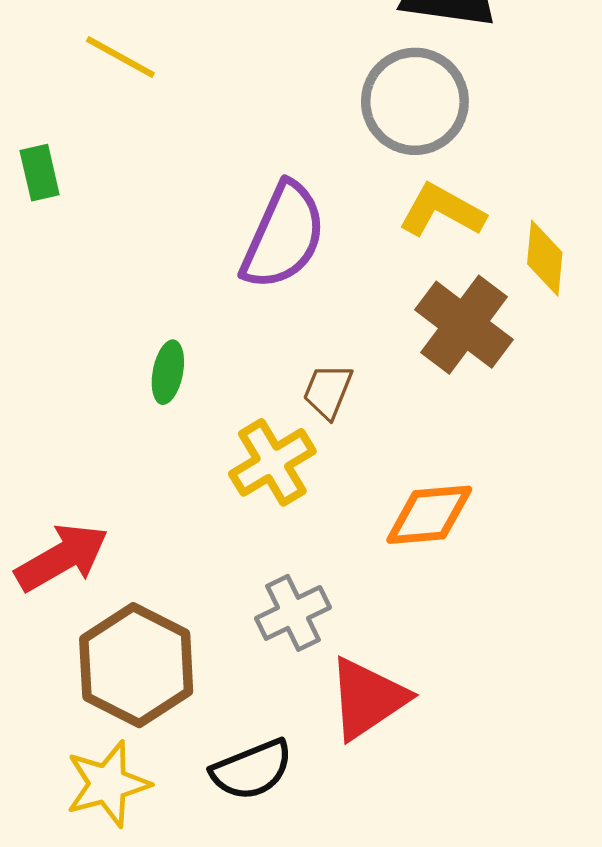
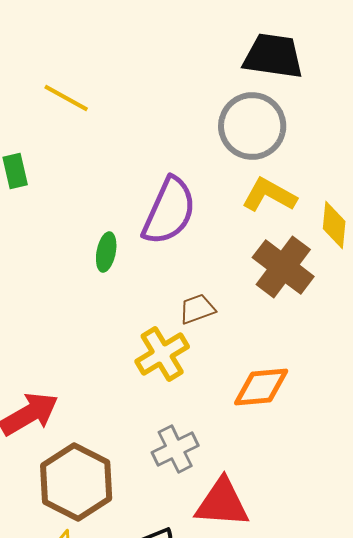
green ellipse: (168, 372) -> (106, 252), moved
brown trapezoid: (328, 391) -> (197, 309), turned 48
red triangle: (367, 698) -> (222, 503), turned 38

